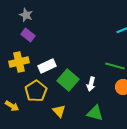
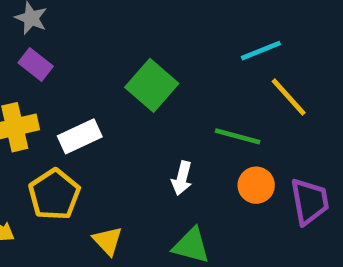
green square: (68, 80) -> (152, 85), moved

